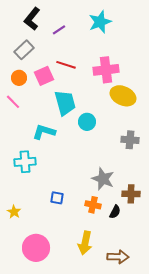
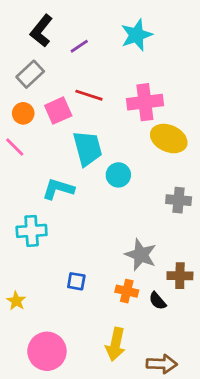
black semicircle: (115, 212) -> (158, 301), turned 112

